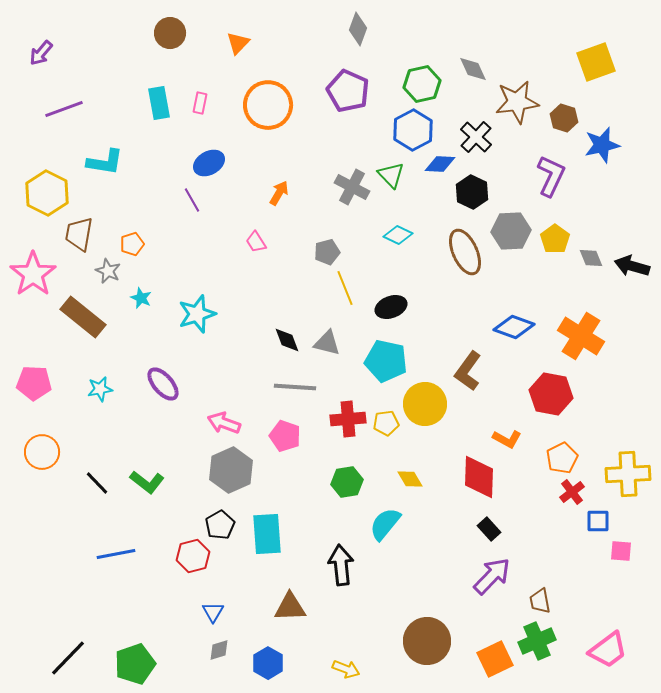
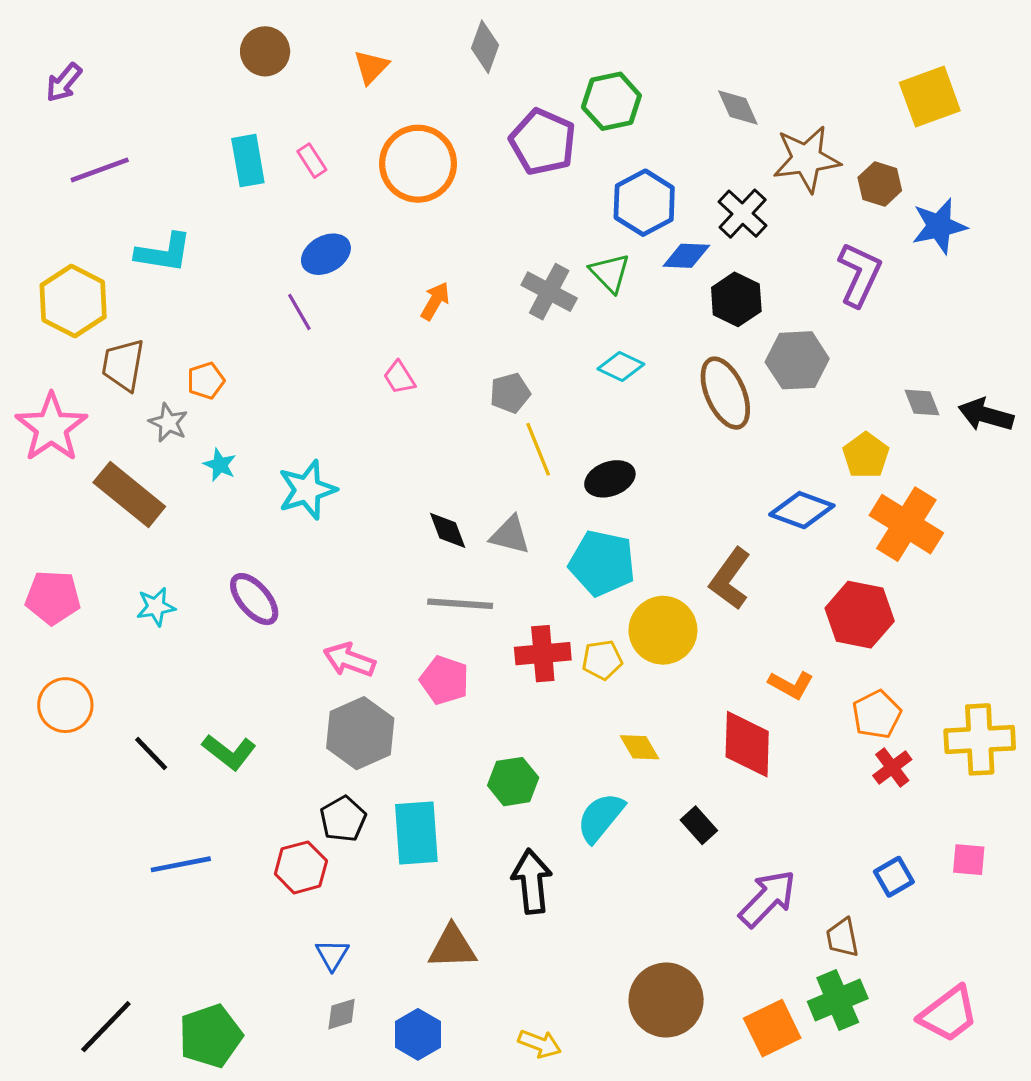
gray diamond: (358, 29) -> (485, 47), moved
green hexagon: (422, 84) -> (611, 101), moved
pink rectangle: (200, 103) -> (312, 161), turned -45
yellow pentagon: (555, 239) -> (866, 455), moved
green hexagon: (347, 482) -> (513, 782), moved
blue square: (598, 521) -> (894, 877), moved, turned -30
black rectangle: (489, 529) -> (699, 825), moved

